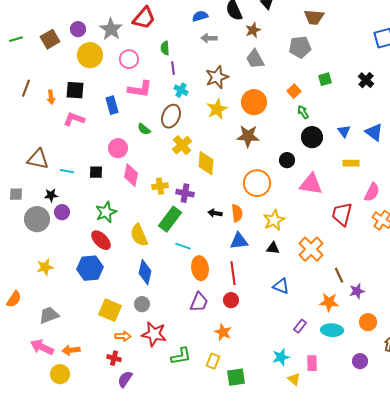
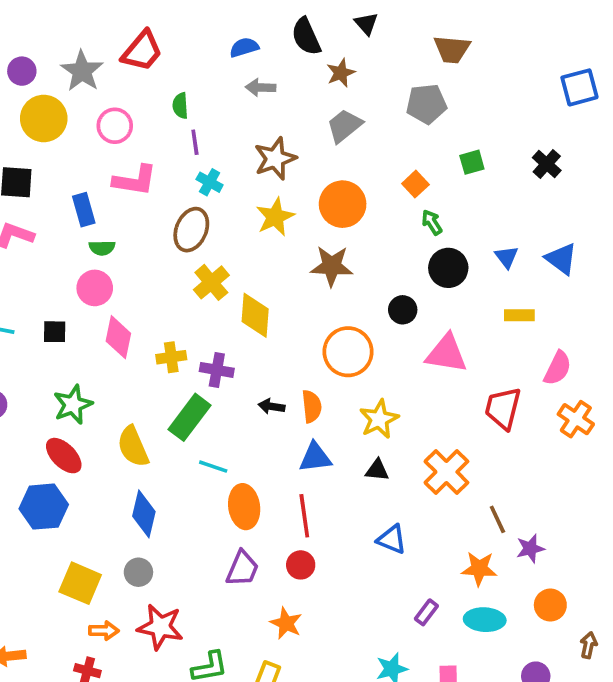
gray trapezoid: (255, 59) -> (344, 126), turned 80
green semicircle: (144, 129) -> (102, 248), moved, turned -40

